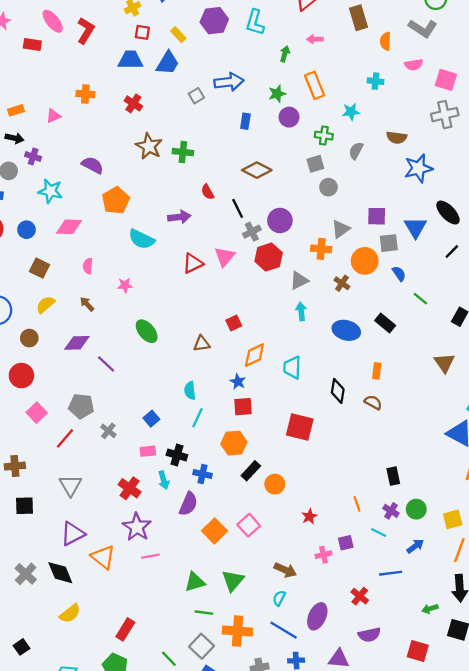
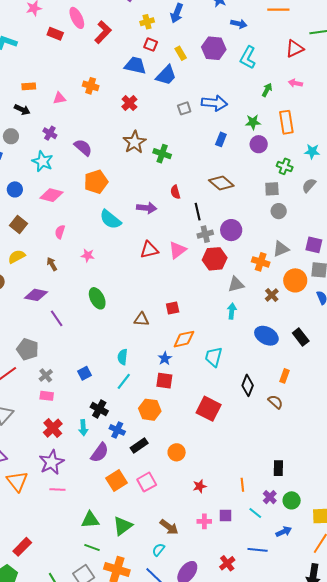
purple cross: (33, 156) -> (50, 133), moved
pink rectangle: (148, 451) -> (47, 396), moved
black rectangle: (251, 471) -> (139, 446), moved

